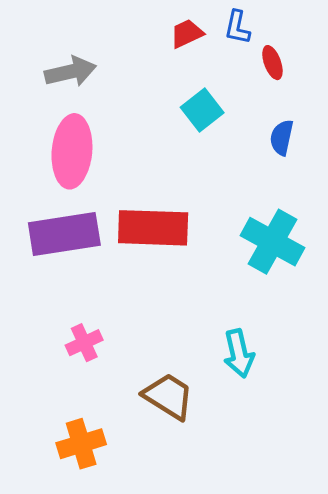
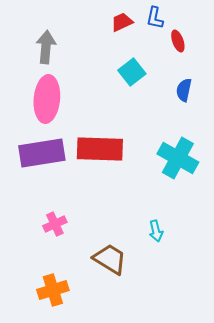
gray arrow: (70, 72) -> (46, 47), turned -72
cyan arrow: (239, 353) -> (156, 231), size x0.7

